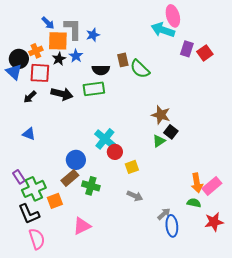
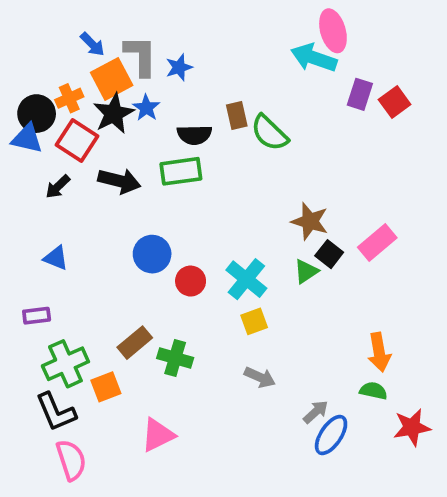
orange square: (58, 41) -> (112, 79), turned -30
black star: (59, 59) -> (114, 114), size x1.5
blue triangle: (14, 72) -> (27, 139), turned -30
red square: (40, 73) -> (77, 141), turned 30
cyan cross: (105, 139) -> (246, 279), moved
red circle: (115, 152) -> (191, 281), moved
blue circle: (76, 160) -> (152, 254), moved
purple rectangle: (19, 177) -> (37, 316), moved, turned -64
pink rectangle: (212, 186) -> (377, 243), moved
blue ellipse: (172, 226) -> (331, 435), turned 40

